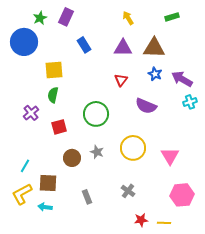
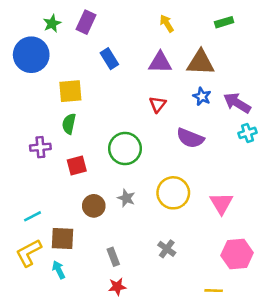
purple cross: (31, 113) -> (40, 147), turned 35
cyan line: (25, 166) -> (33, 216), turned 32
cyan arrow: (45, 207) -> (59, 270), turned 56
red star: (141, 220) -> (117, 287), moved

